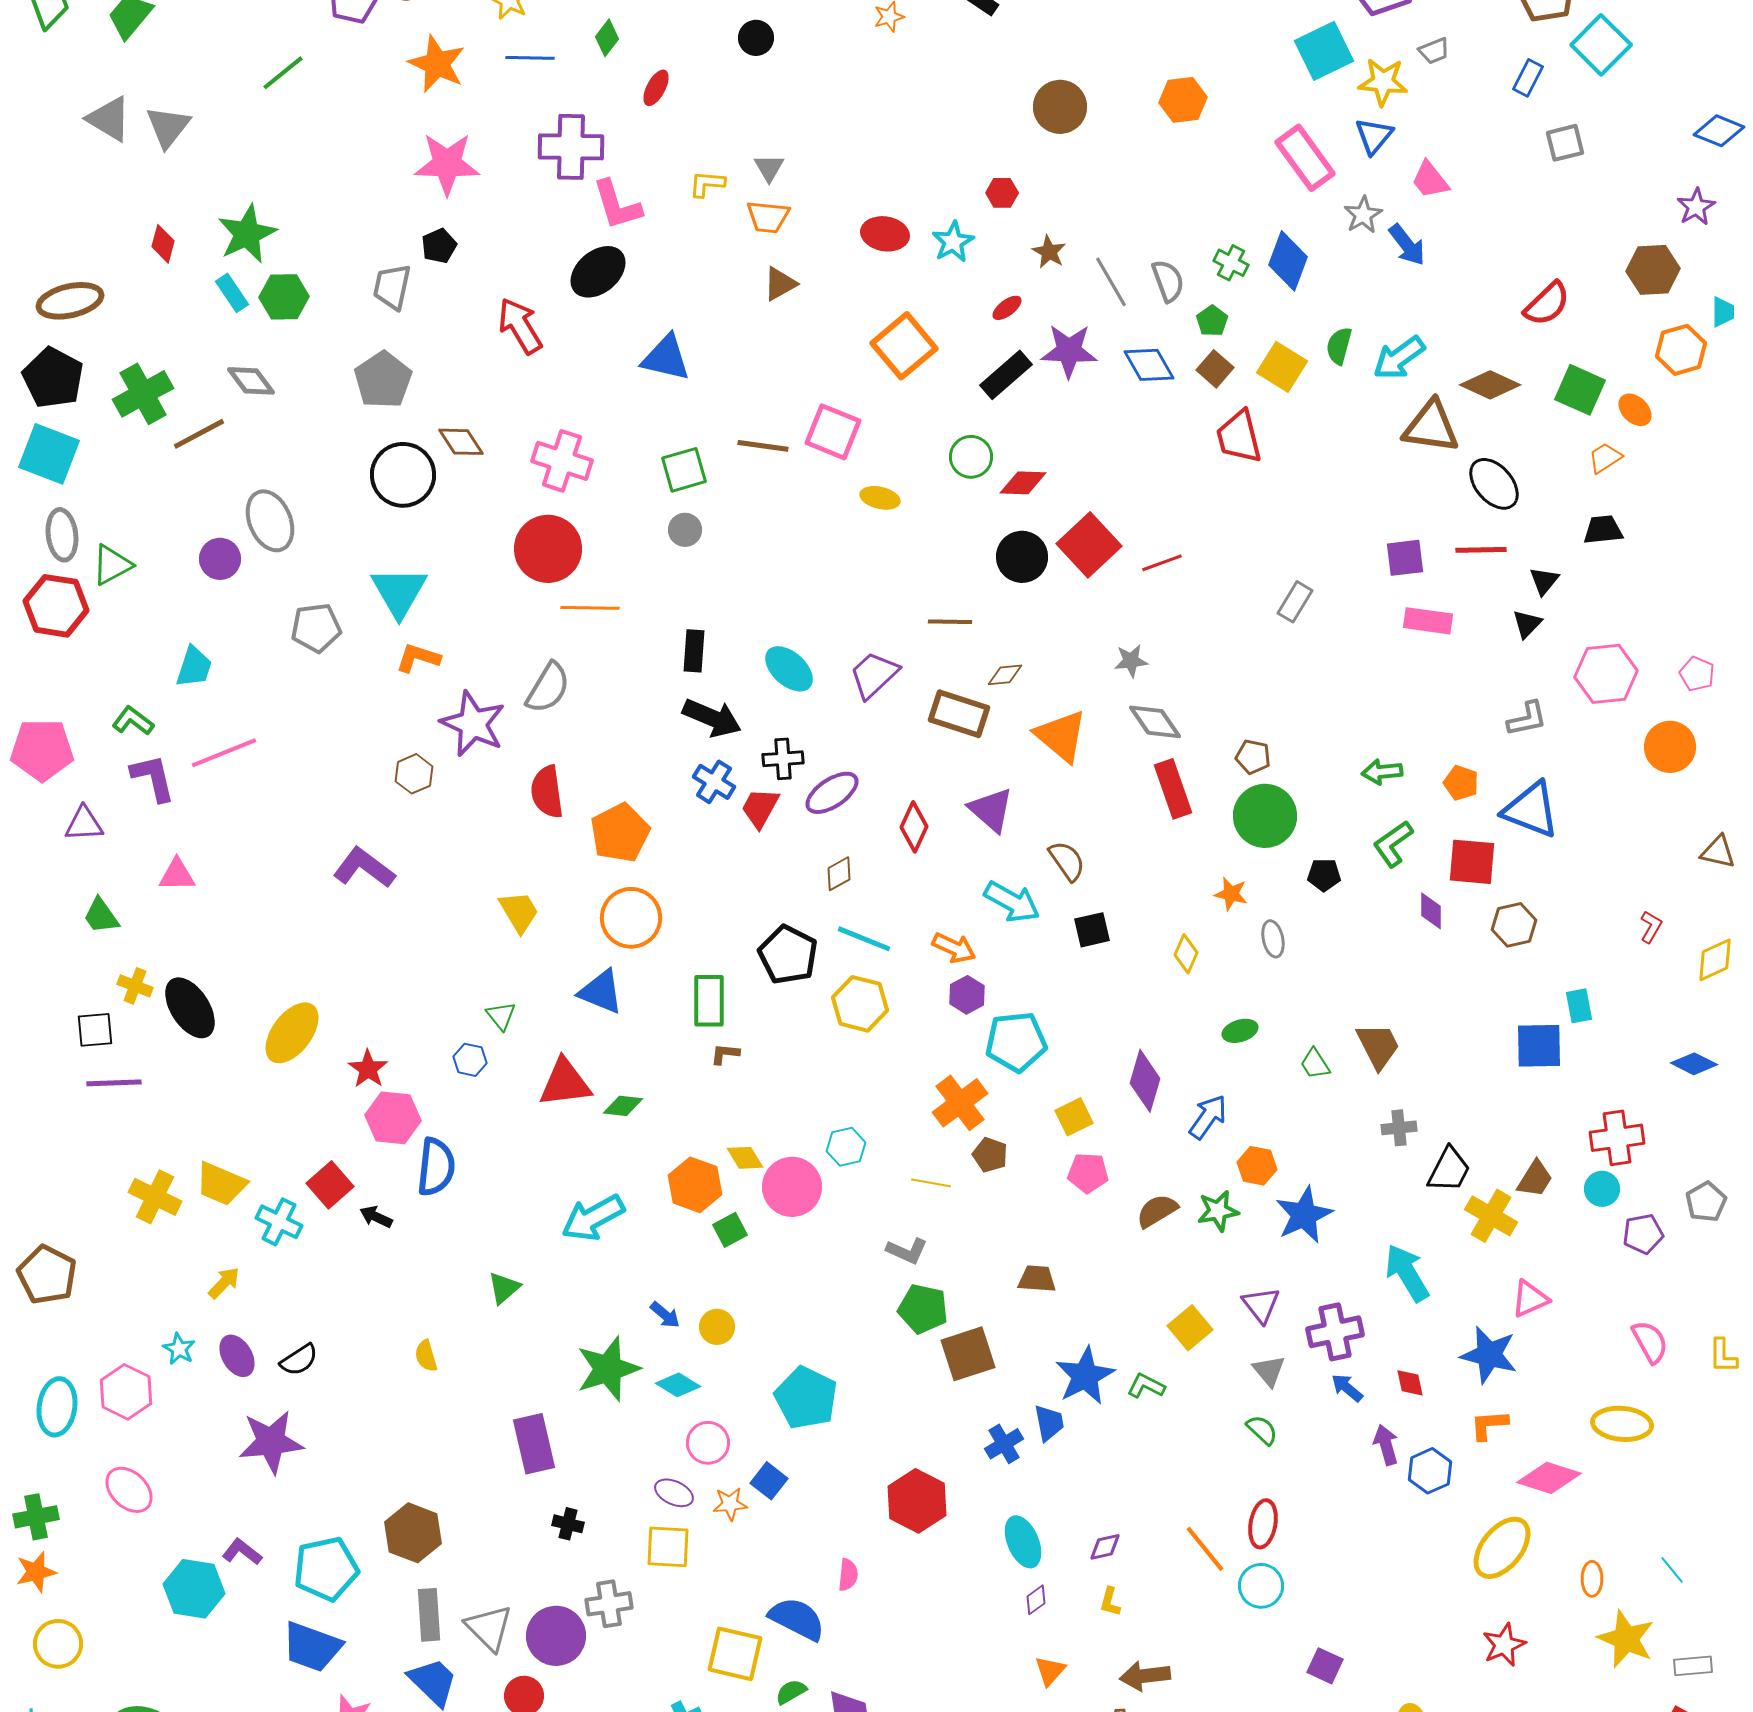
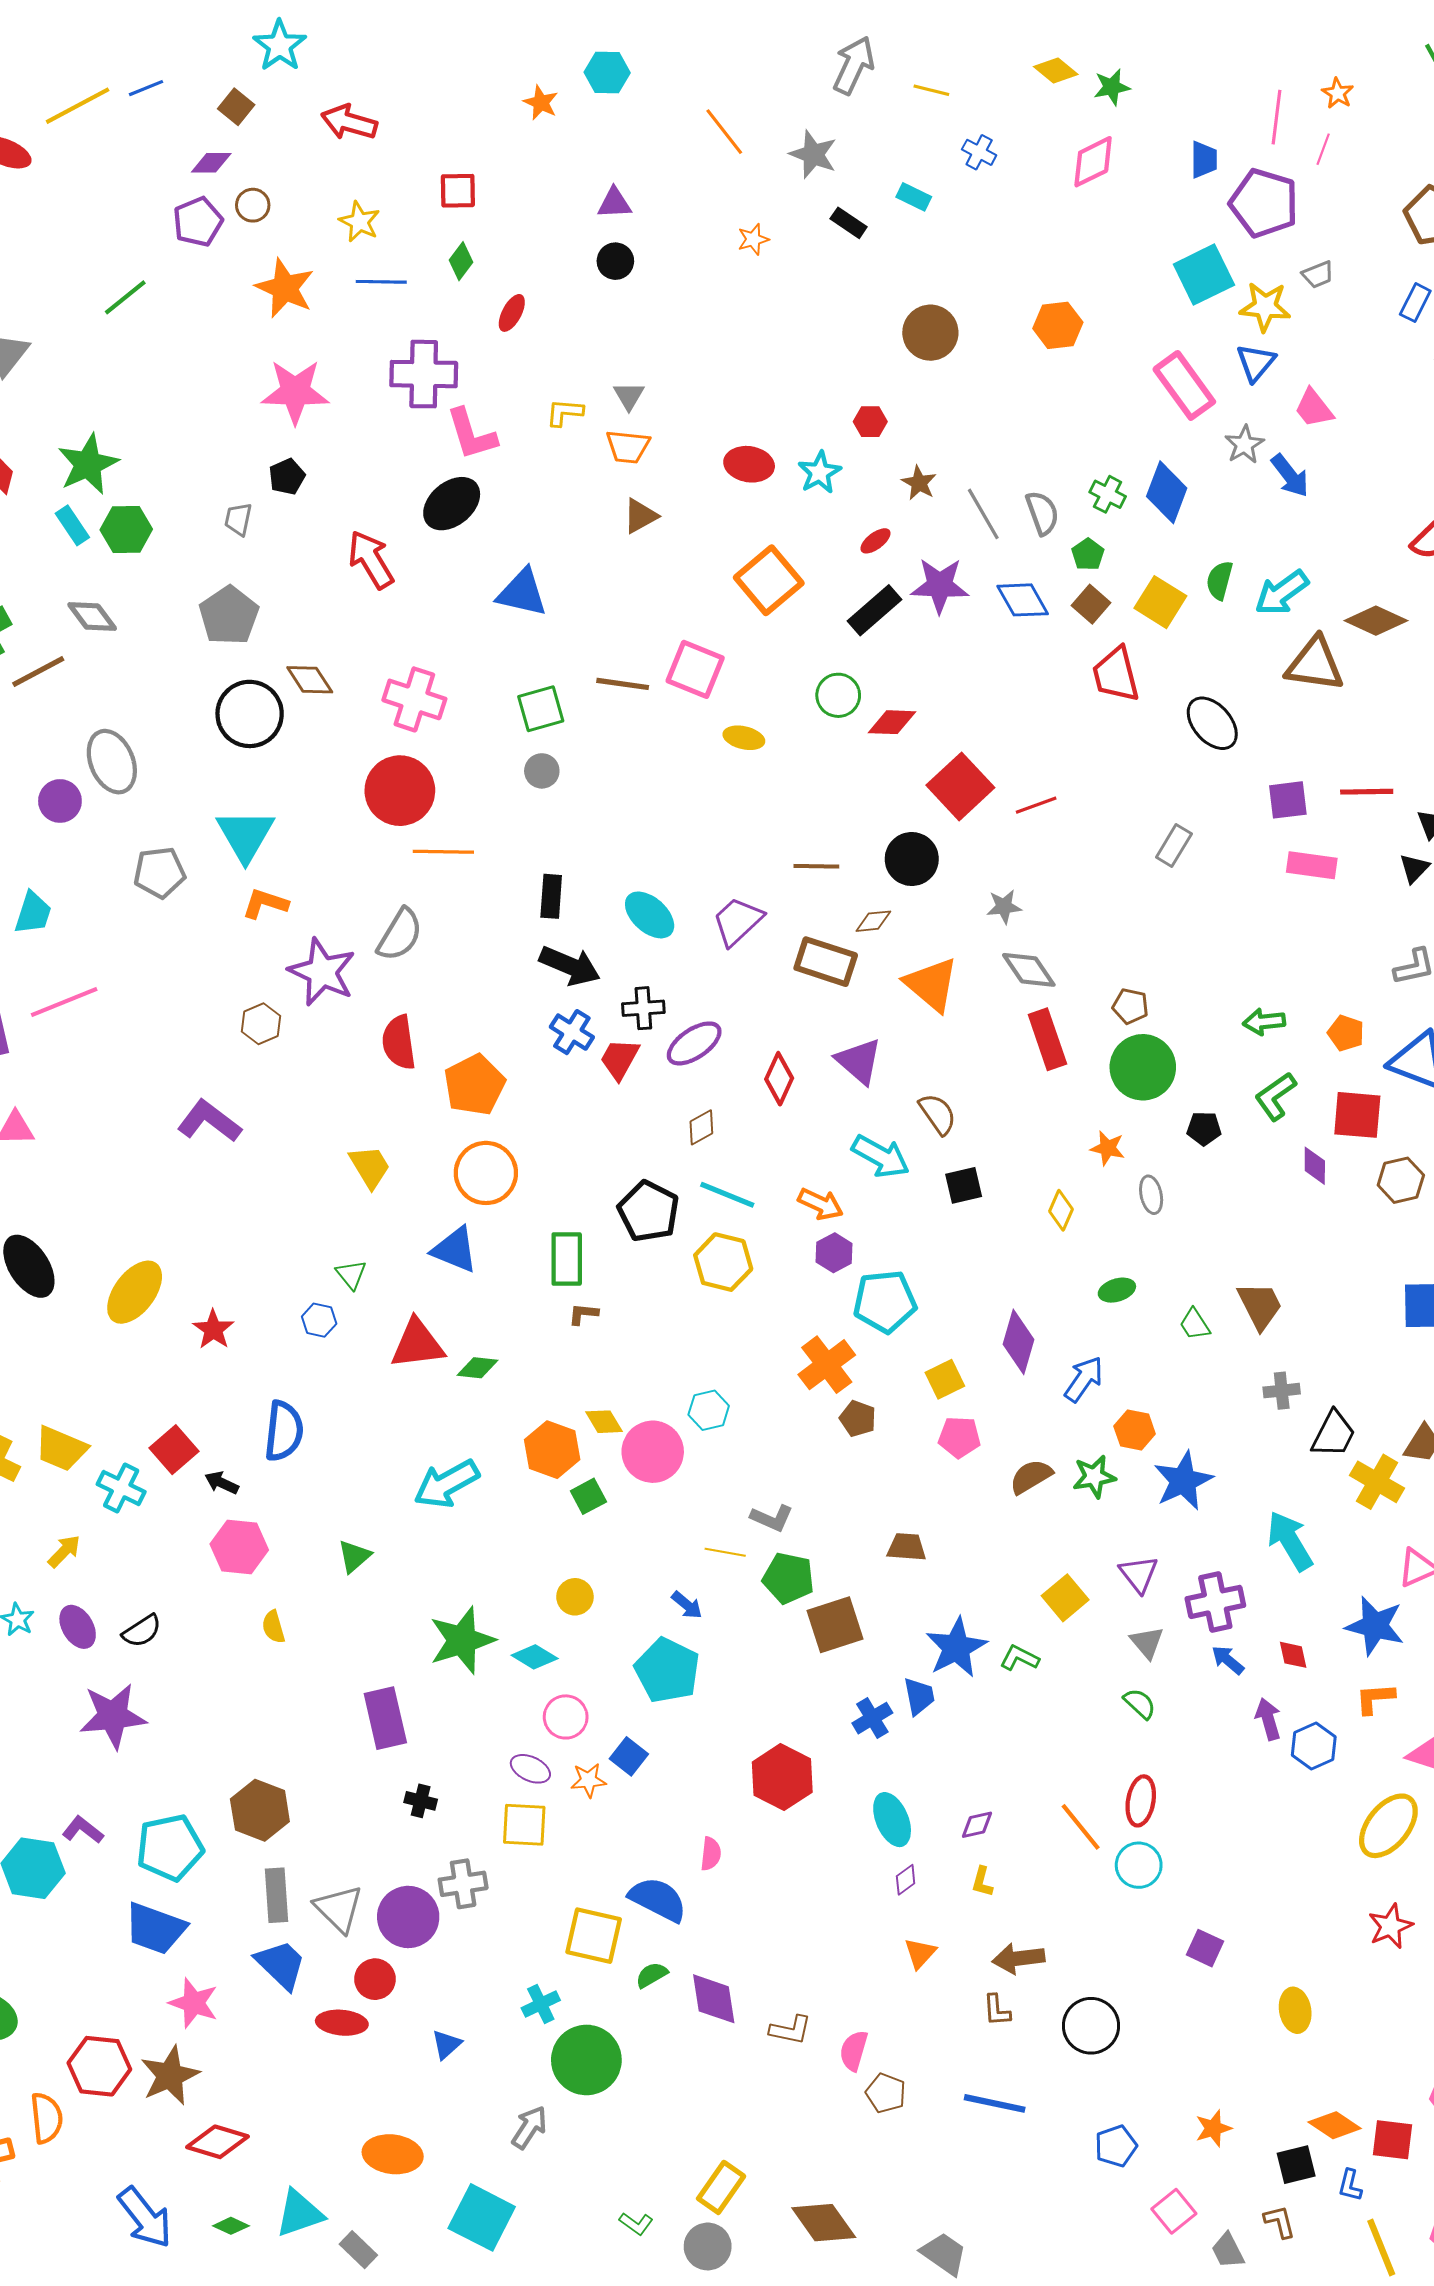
gray trapezoid: (392, 287) -> (238, 519), size x0.7
black ellipse: (1494, 484) -> (1212, 723), moved
black circle: (1022, 557) -> (912, 859), moved
pink hexagon: (393, 1118) -> (239, 1547), moved
yellow line: (931, 1183) -> (725, 1552), moved
blue arrow: (665, 1315) -> (687, 1605), moved

